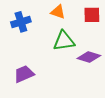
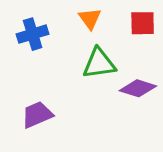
orange triangle: (58, 12) -> (90, 19), turned 35

